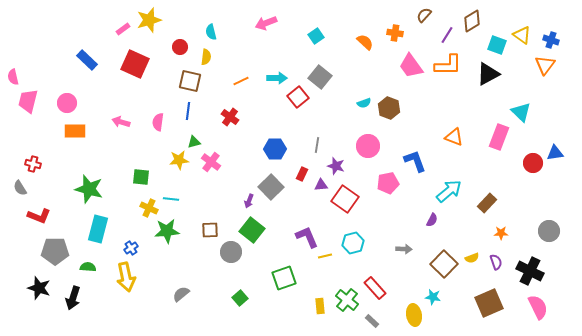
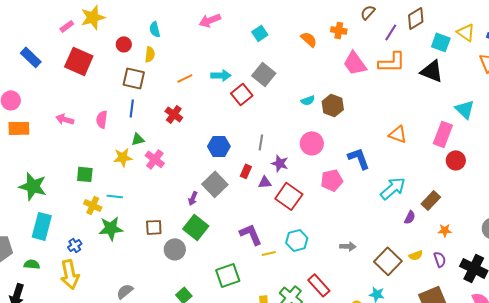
black triangle: (488, 74) -> (432, 71), turned 50
red circle: (533, 163) -> (456, 160), moved
purple semicircle: (432, 220) -> (410, 217), moved

